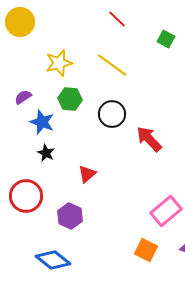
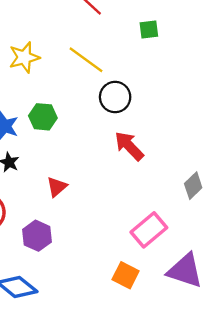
green square: (166, 39) -> (149, 29), turned -36
green hexagon: (70, 99) -> (43, 117), moved
black circle: (112, 114) -> (115, 97), moved

